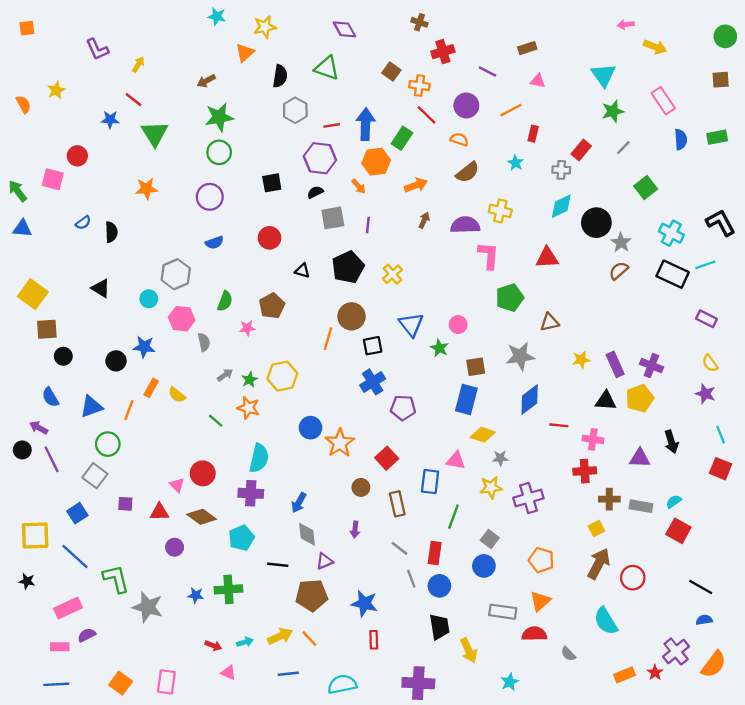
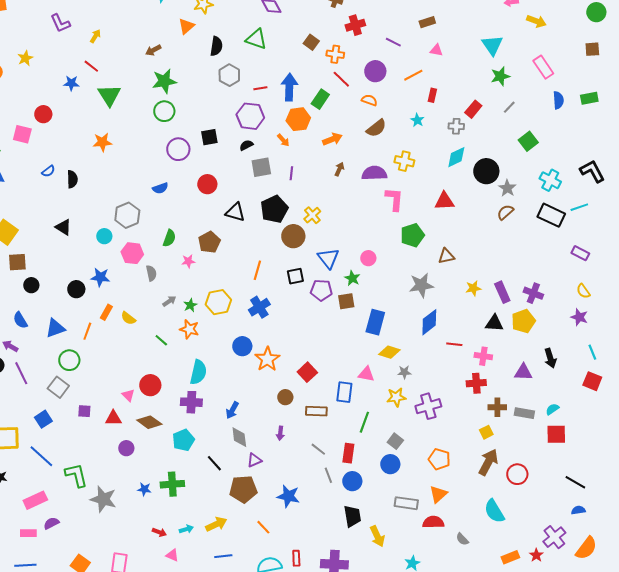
purple circle: (210, 197) -> (178, 149), moved
black triangle: (302, 271) -> (235, 212), size x1.5
brown circle: (352, 316) -> (293, 236), moved
brown square: (476, 367) -> (346, 301), moved
blue cross: (373, 382) -> (259, 307), moved
purple pentagon: (403, 408) -> (321, 290), moved
brown rectangle: (397, 504) -> (316, 411), turned -75
red square: (678, 531) -> (556, 434), turned -30
black line: (278, 565) -> (214, 463), turned 42
orange line: (309, 639) -> (263, 527), moved
red rectangle: (374, 640) -> (296, 558), moved

